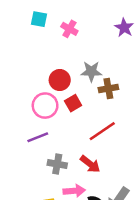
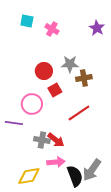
pink circle: (45, 106) -> (32, 104), moved
purple line: (38, 137) -> (14, 123), moved, turned 30
red arrow: (90, 164) -> (56, 140), moved

